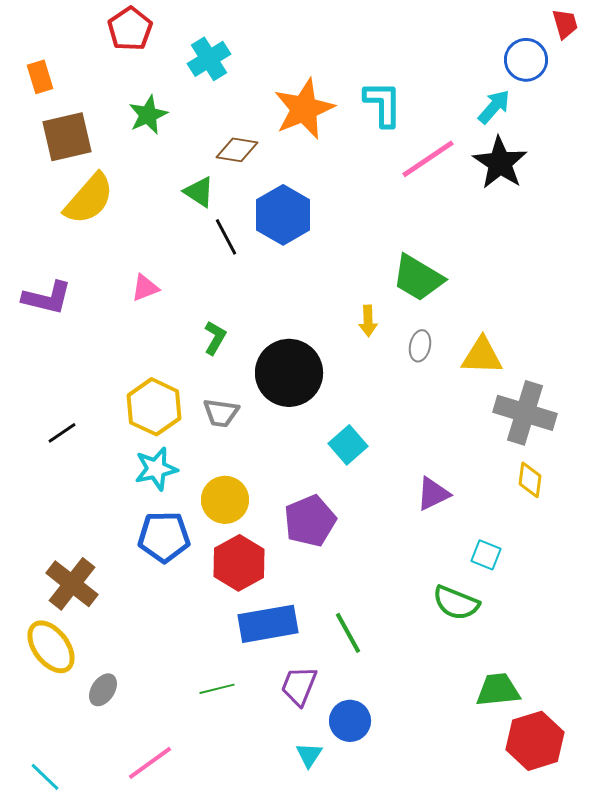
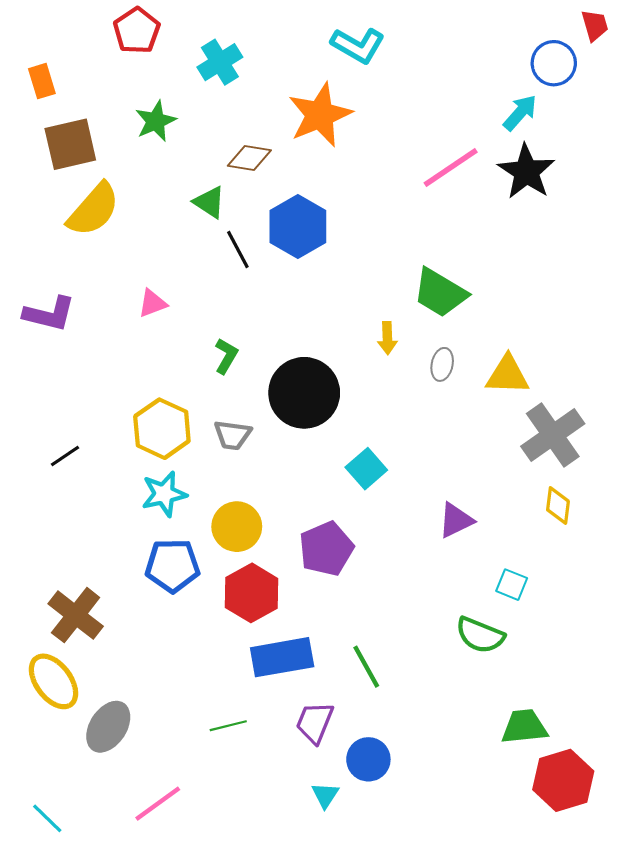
cyan L-shape: (383, 104) -> (358, 45), moved, turned 120
gray cross: (525, 413) -> (553, 435), turned 38
gray ellipse: (103, 690) -> (108, 727), size x1.5

